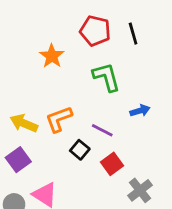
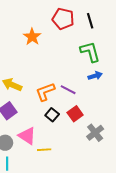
green L-shape: (106, 77) -> (90, 52), moved
orange L-shape: (59, 119) -> (45, 92), moved
black square: (80, 150) -> (52, 115), moved

